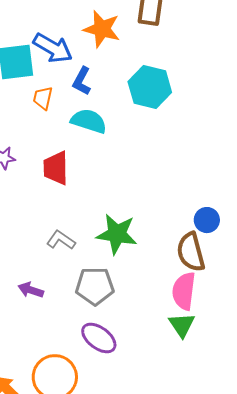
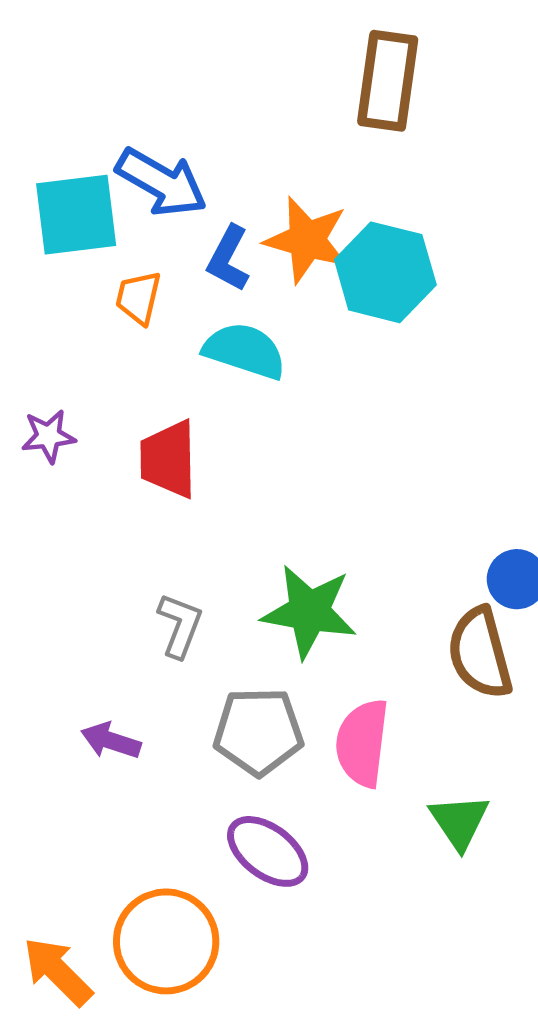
orange star: (102, 29) -> (307, 240), moved
gray L-shape: (61, 240) -> (180, 625), turned 76
pink semicircle: (184, 291) -> (362, 743), moved

